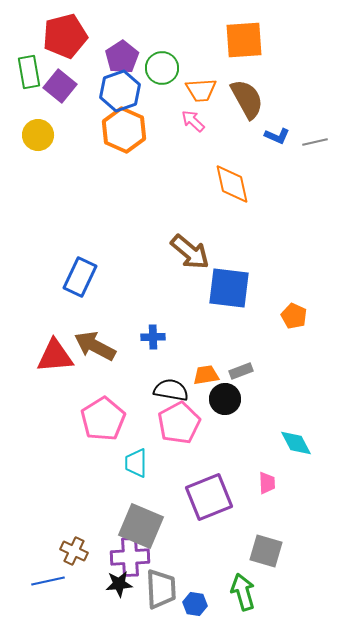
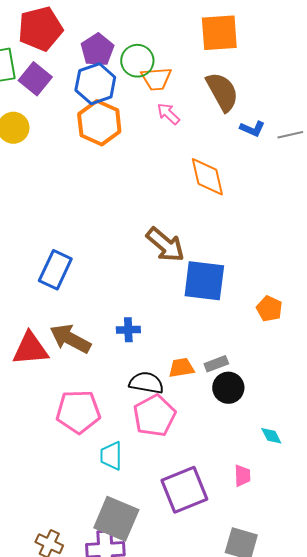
orange trapezoid: (201, 90) -> (156, 79), moved
black circle: (225, 399) -> (228, 388), moved
pink pentagon: (103, 419) -> (78, 412), turned 30
cyan diamond: (296, 443) -> (271, 436), size x0.7

